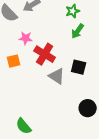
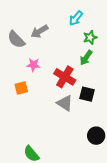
green star: (73, 11) -> (90, 37), moved
red cross: (45, 54) -> (65, 77), moved

